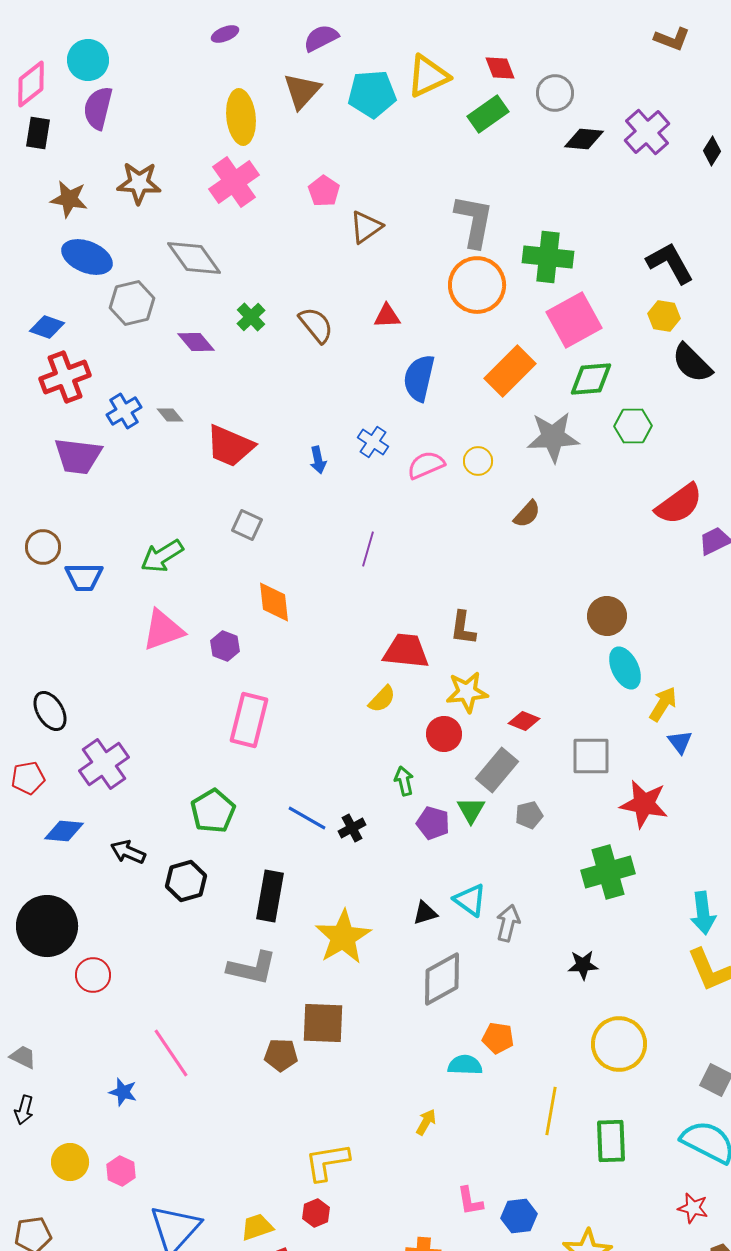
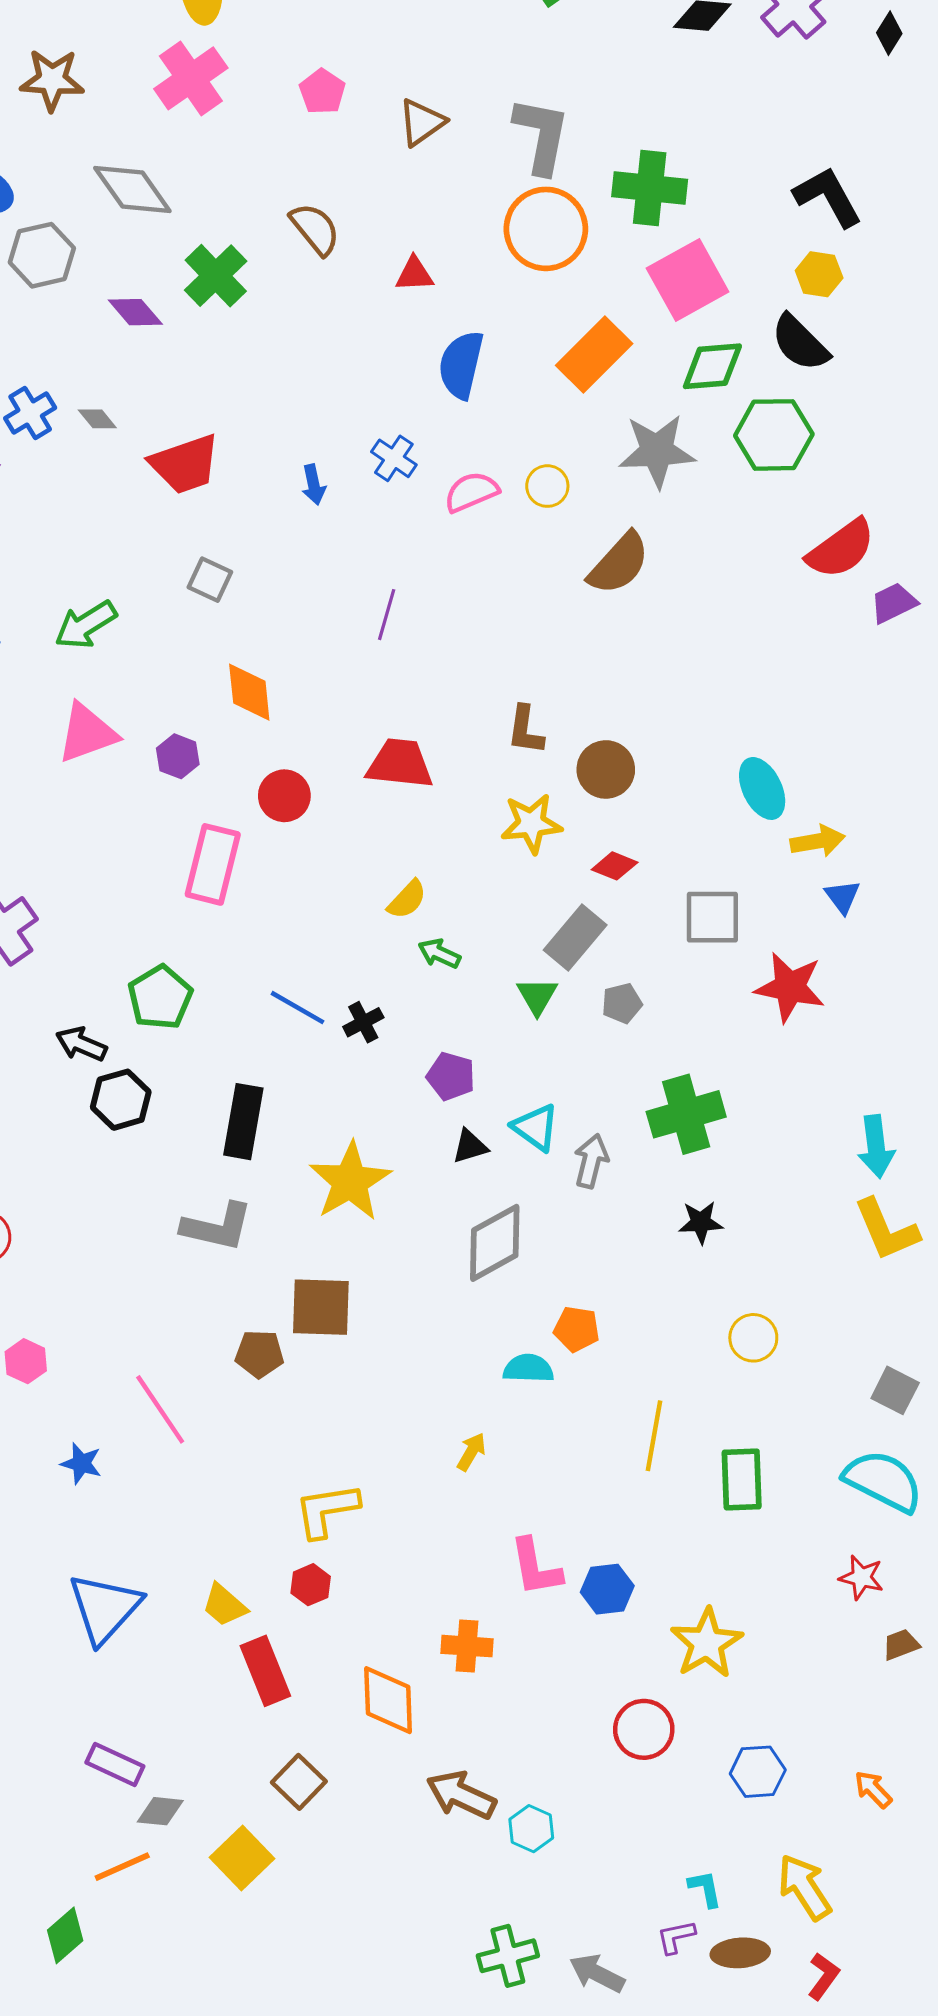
brown triangle: (366, 227) -> (422, 122), moved
green cross: (251, 317) -> (216, 276), size x1.5
brown semicircle: (316, 325) -> (315, 229), moved
black semicircle: (692, 363) -> (800, 343), moved
green hexagon: (633, 426) -> (774, 435), size x1.4
red trapezoid: (230, 446) -> (185, 464), turned -42
brown semicircle: (527, 514) -> (619, 563), size x1.6
brown circle: (607, 616) -> (606, 769), moved
red trapezoid: (406, 651) -> (400, 764), moved
yellow semicircle: (382, 699) -> (407, 900), moved
yellow arrow: (663, 704) -> (818, 841), turned 48
red circle: (444, 734) -> (284, 796), moved
green arrow: (404, 781) -> (439, 954), turned -52
purple pentagon: (433, 823) -> (451, 1076), moved
black arrow: (128, 852) -> (81, 1044), moved
green cross: (608, 872) -> (686, 1114), moved
yellow circle: (619, 1044) -> (753, 1338), size x0.6
pink line: (171, 1053) -> (160, 1409), moved
blue star: (123, 1092) -> (81, 1463), moved
pink hexagon: (121, 1171) -> (26, 1361), moved
pink L-shape: (470, 1201) -> (536, 1567), size x1.4
yellow trapezoid: (257, 1227) -> (224, 1605), turned -120

